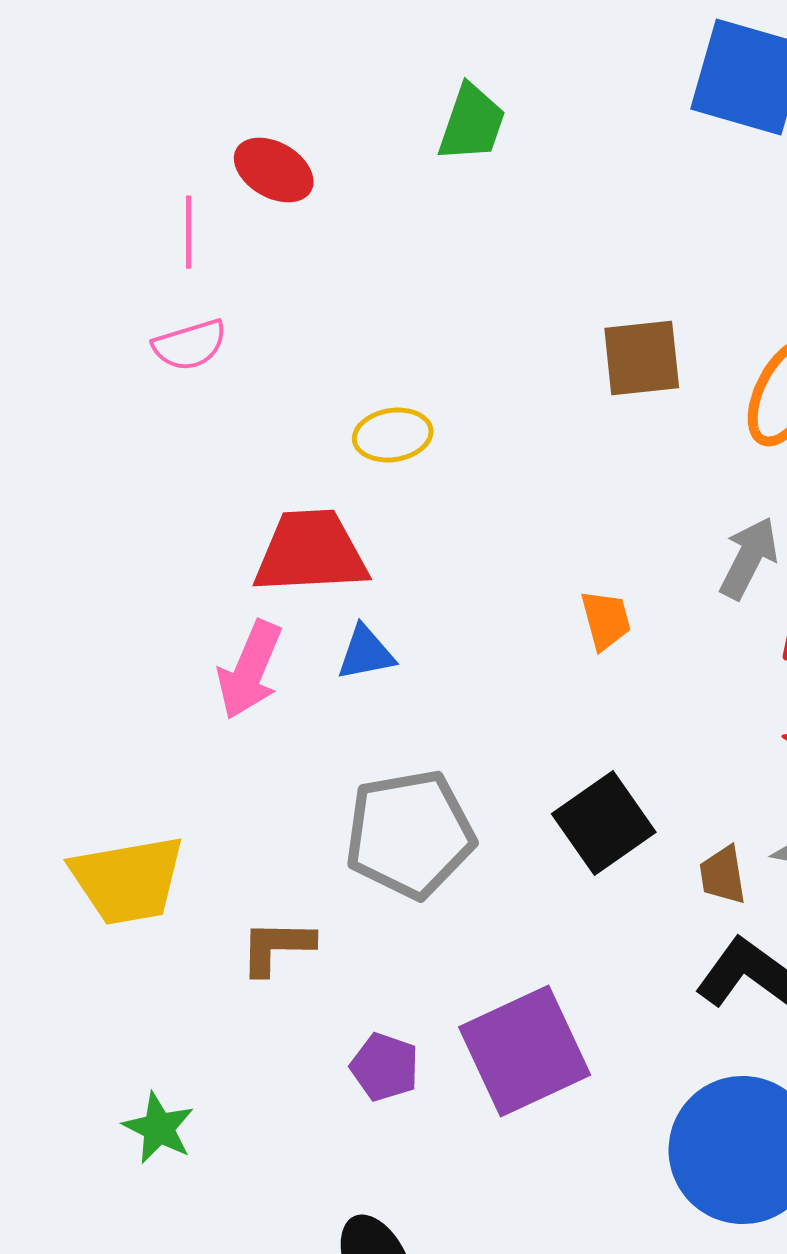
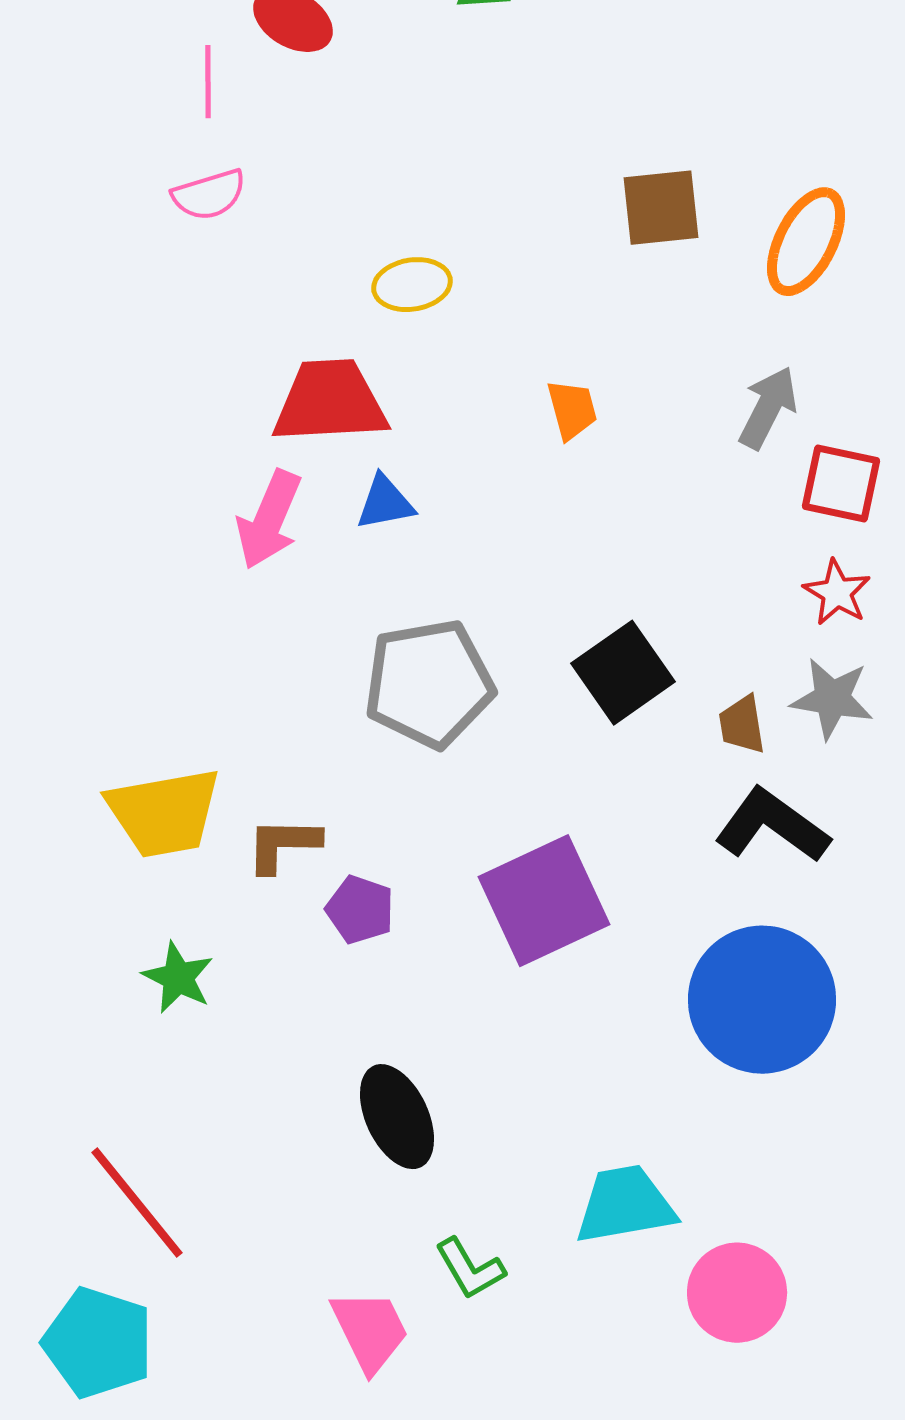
orange trapezoid: (606, 620) -> (572, 410), moved
yellow trapezoid: (128, 880) -> (164, 813), moved
brown L-shape: (277, 947) -> (283, 845), moved
purple pentagon: (385, 1067) -> (360, 910), moved

